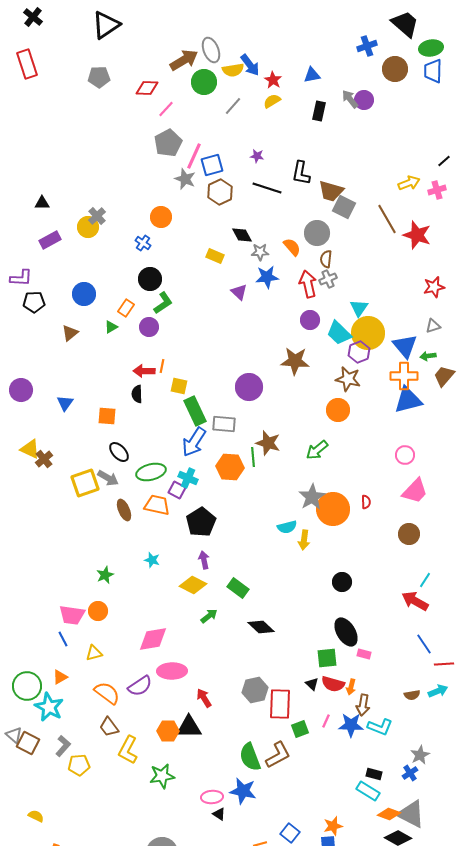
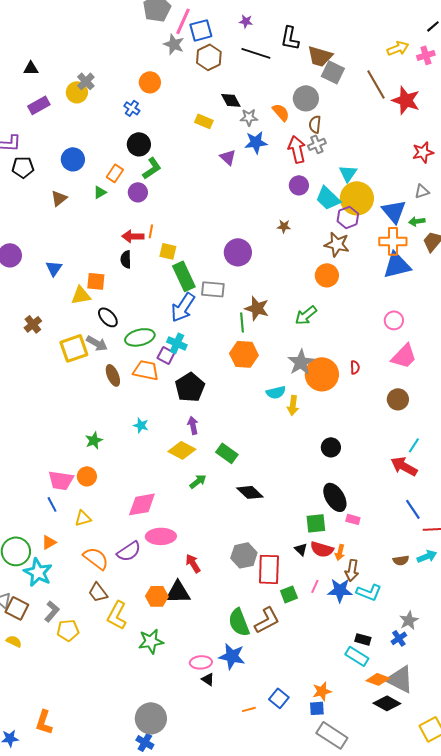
brown star: (295, 361) -> (284, 226), size x0.5
yellow triangle: (30, 449) -> (81, 295), moved, turned -35
orange hexagon: (230, 467) -> (244, 354), moved
yellow semicircle: (36, 816) -> (14, 641), moved

